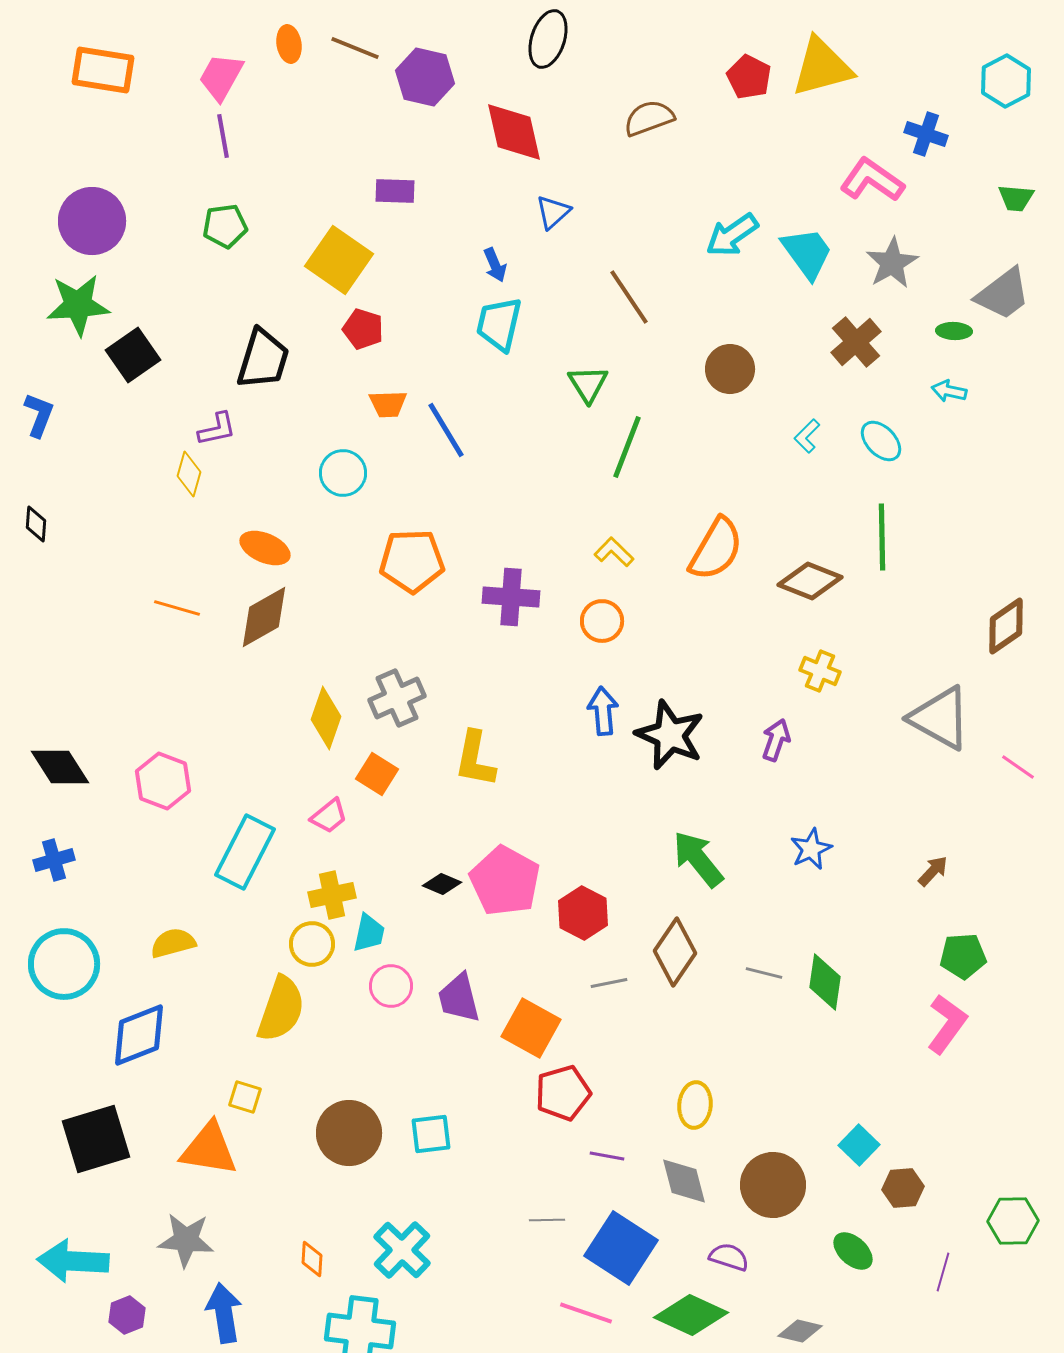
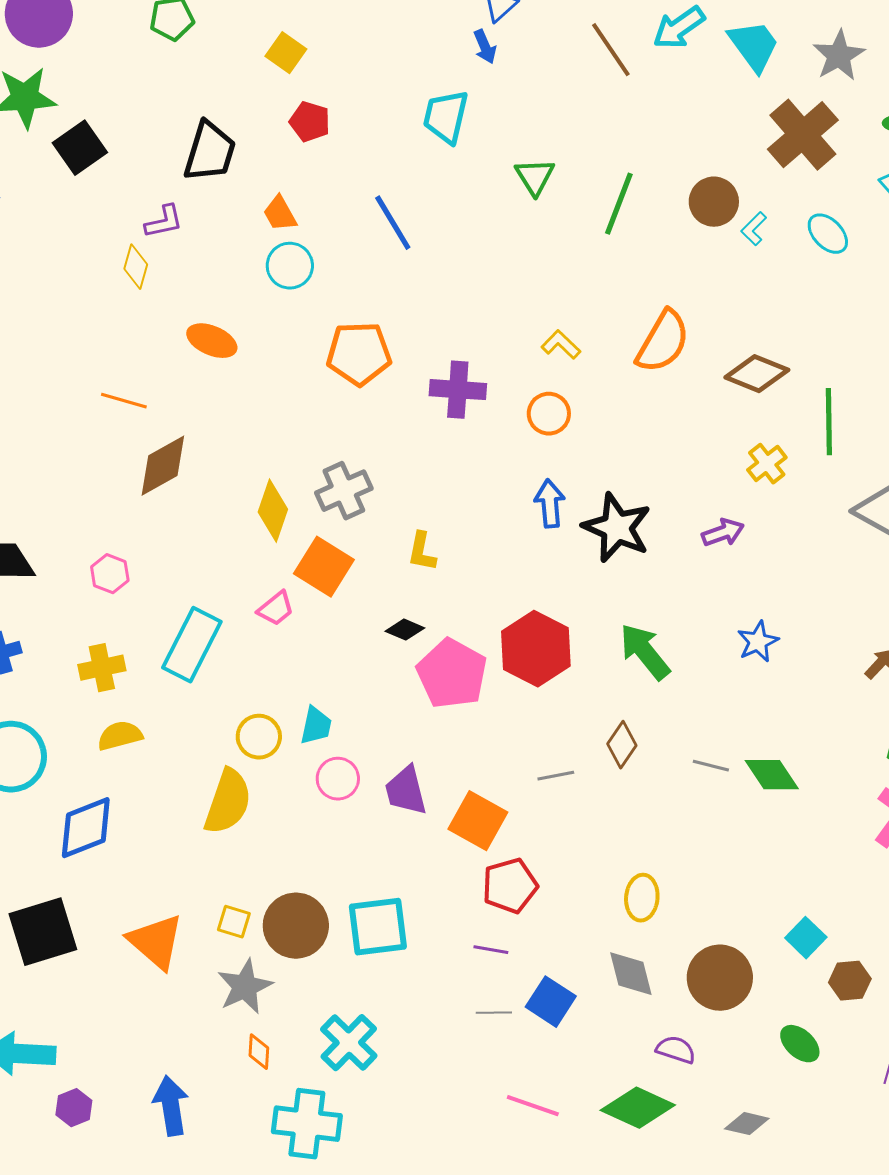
yellow square: (339, 260) -> (286, 53), size x0.6
blue arrow: (495, 265) -> (485, 47), moved
brown line: (629, 297) -> (611, 50), moved
brown cross: (856, 342) -> (803, 135), size x1.4
brown circle: (730, 369) -> (714, 202), moved
orange trapezoid: (388, 404) -> (280, 214), moved, turned 63
green line: (627, 447) -> (619, 204), moved
green line: (882, 537) -> (829, 422), moved
brown diamond: (264, 617) -> (163, 466), moved
yellow cross: (820, 671) -> (767, 464), turned 30
purple arrow: (776, 740) -> (723, 533), turned 51
yellow L-shape: (475, 759) -> (422, 552), size x0.7
orange square: (377, 774) -> (324, 567), size x1.4
pink hexagon: (163, 781) -> (110, 574), size x0.7
black diamond: (442, 884) -> (405, 630), moved
yellow cross: (332, 895) -> (102, 668), moved
red hexagon: (583, 913) -> (536, 649), moved, size x1.4
brown diamond: (675, 952) -> (622, 745), size x0.7
green diamond: (825, 982) -> (772, 775), turned -42
yellow square: (245, 1097) -> (234, 922), moved
cyan square: (431, 1134) -> (378, 927), size x1.5
orange triangle: (209, 1149) -> (156, 942), turned 32
purple line: (607, 1156) -> (491, 950), moved
gray star: (186, 1240) -> (245, 987), moved, turned -30
blue square: (621, 1248) -> (551, 1002), moved, size x0.7

